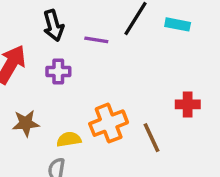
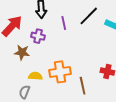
purple line: (96, 40) -> (64, 23), turned 56
brown star: (26, 123) -> (22, 52), moved

